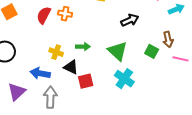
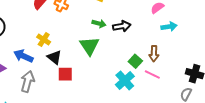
green arrow: (83, 47) -> (99, 23), moved
green triangle: (118, 51) -> (89, 46), moved
pink line: (181, 59) -> (152, 75), moved
cyan cross: (124, 79) -> (125, 81), moved

